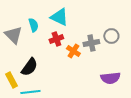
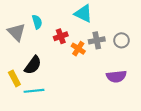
cyan triangle: (59, 17) -> (83, 14), moved
gray circle: (111, 36) -> (121, 40), moved

